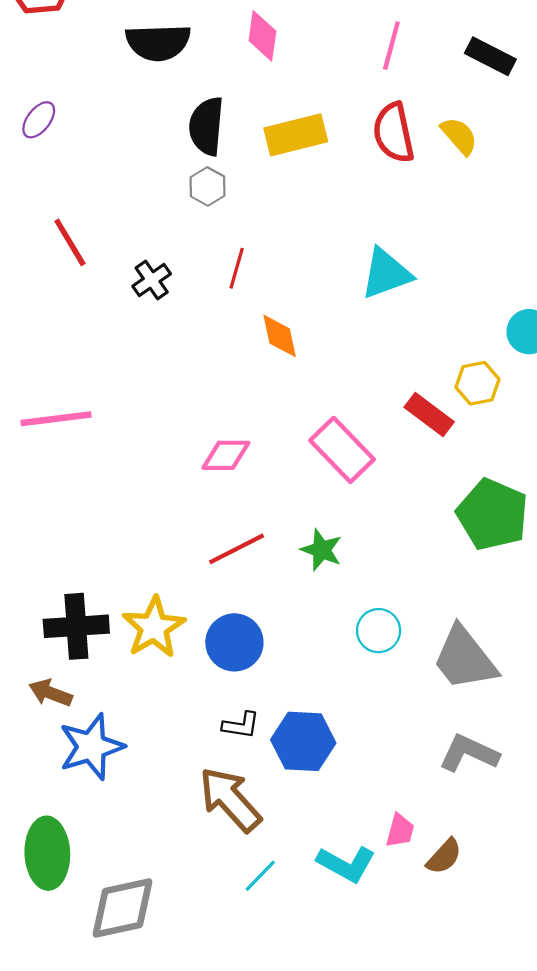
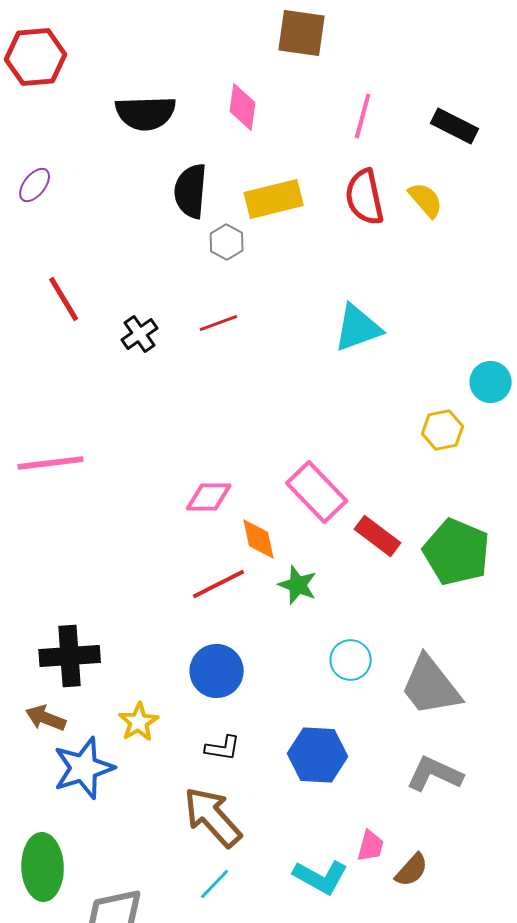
gray hexagon: (208, 186) -> (227, 242), moved
red line: (237, 268) -> (219, 323), turned 54
orange diamond: (280, 336) -> (259, 539), moved
red rectangle: (429, 414) -> (378, 536), moved
yellow star: (154, 627) -> (139, 722), moved, size x0.7
blue hexagon: (303, 741) -> (318, 755), moved
cyan line: (260, 876) -> (215, 884), moved

